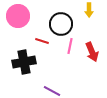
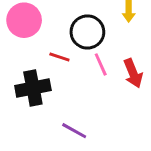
pink line: (70, 46) -> (101, 64), turned -35

